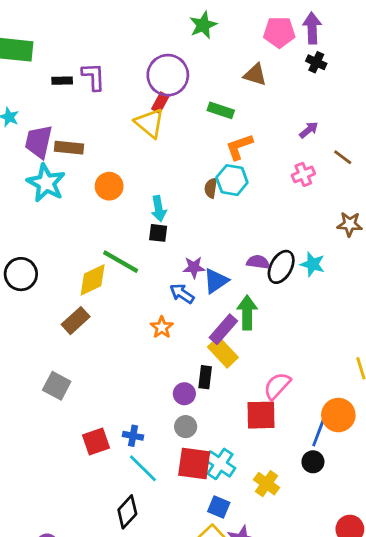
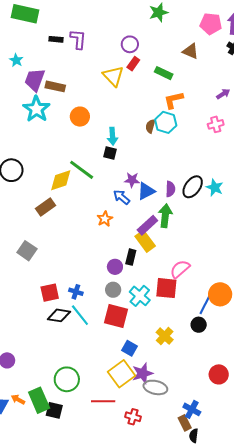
purple circle: (168, 75) -> (130, 44), size x0.6
red rectangle: (160, 103) -> (133, 64), moved
purple semicircle: (258, 262) -> (170, 189), moved, turned 77
cyan cross: (220, 464) -> (140, 296), moved
black diamond: (127, 512) -> (59, 315), moved, turned 50

